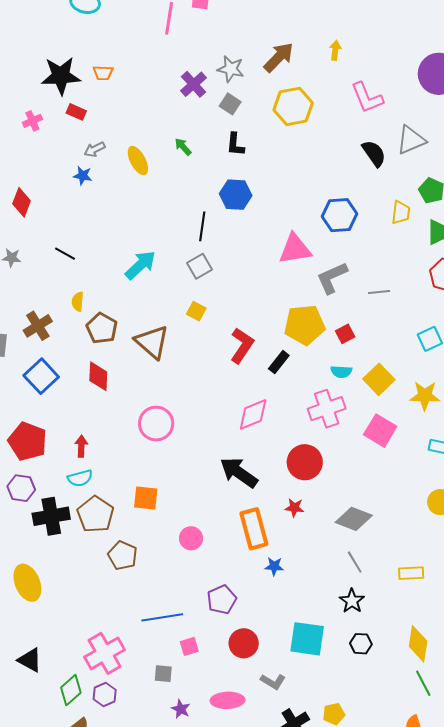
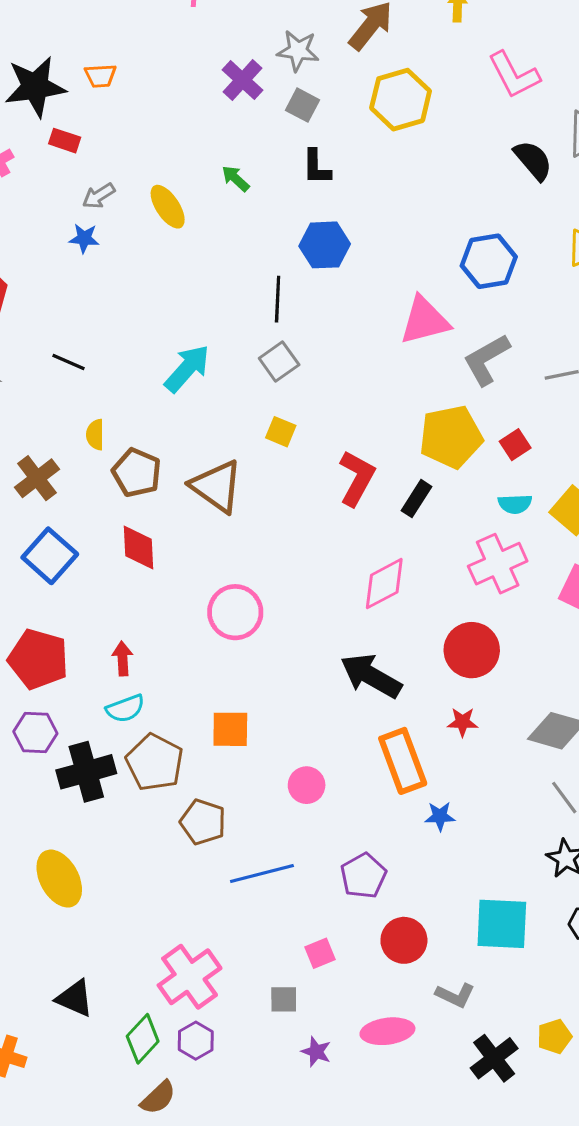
blue line: (162, 617) -> (262, 874), moved

